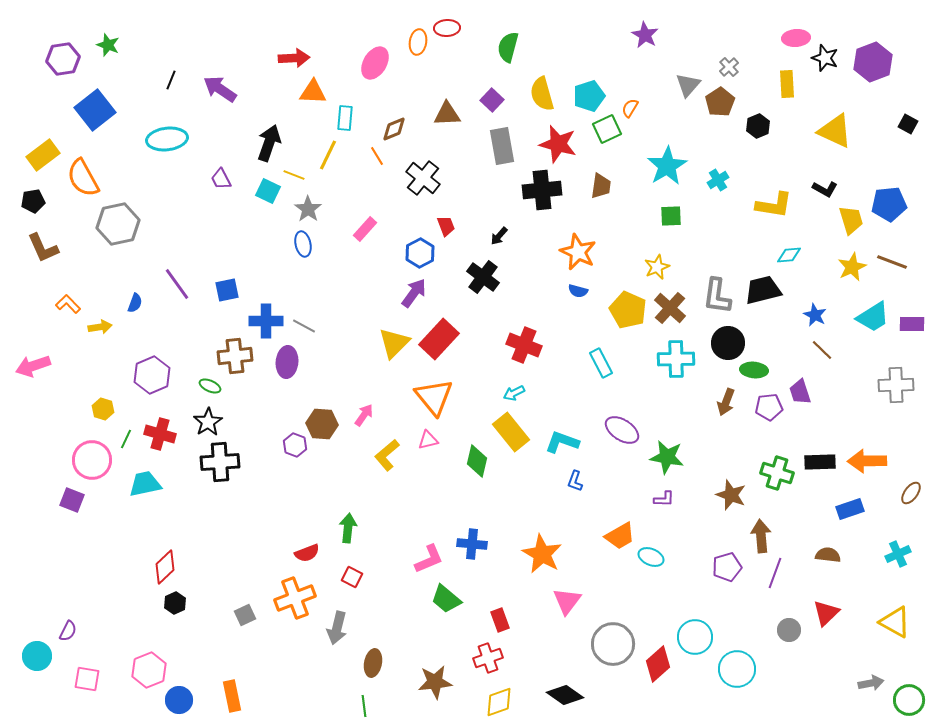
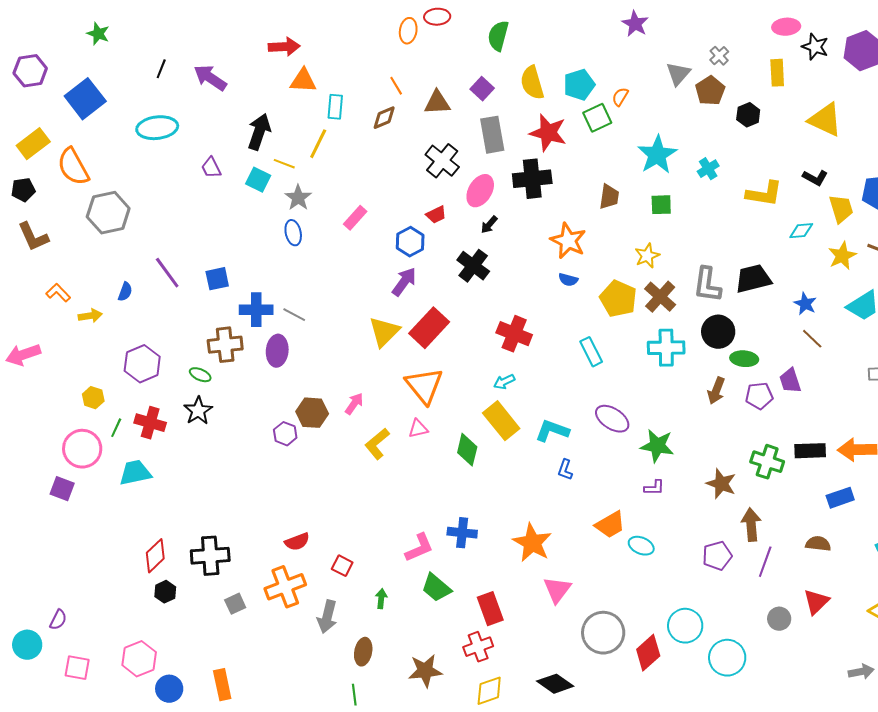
purple hexagon: (63, 59) -> (30, 71), moved
pink ellipse: (375, 63) -> (480, 191), moved
orange line: (377, 156) -> (396, 86), moved
black cross: (423, 178) -> (442, 161), moved
brown trapezoid: (601, 186) -> (609, 197), moved
red trapezoid: (446, 226) -> (436, 215), turned 85
cyan diamond: (789, 255) -> (801, 231), moved
black cross: (220, 462) -> (210, 556), moved
green arrow: (348, 528) -> (381, 599), moved, size x0.7
red rectangle: (500, 620) -> (490, 609), size x1.4

